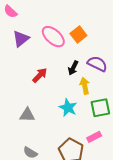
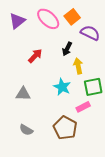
purple semicircle: (97, 64) -> (90, 33), moved
pink rectangle: (94, 137) -> (83, 107), moved

